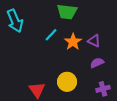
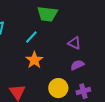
orange star: (73, 42) -> (34, 60), moved
yellow circle: (67, 82) -> (58, 88), moved

